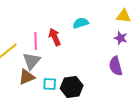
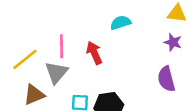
red arrow: (55, 37) -> (94, 53), moved
brown triangle: (27, 77) -> (34, 95), moved

